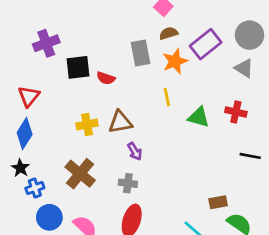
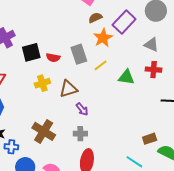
gray rectangle: (141, 53) -> (79, 54), moved
gray triangle: (244, 68) -> (151, 45), moved
yellow line: (167, 97) -> (101, 65), turned 72
yellow cross: (87, 125) -> (42, 83), moved
blue cross: (35, 188) -> (11, 147), turned 32

